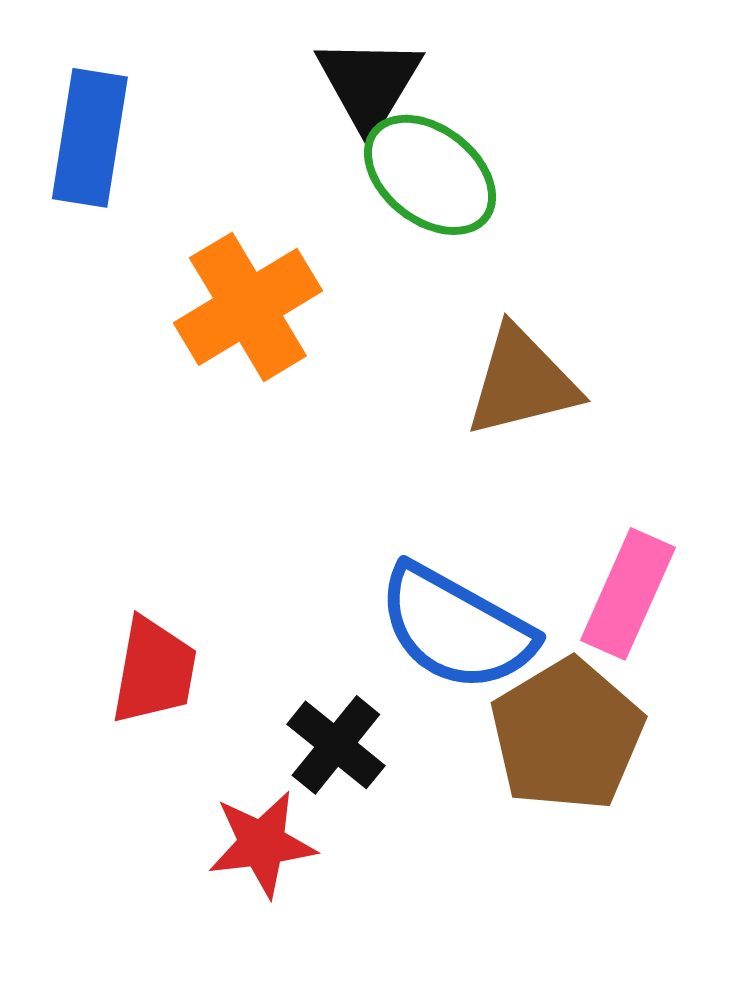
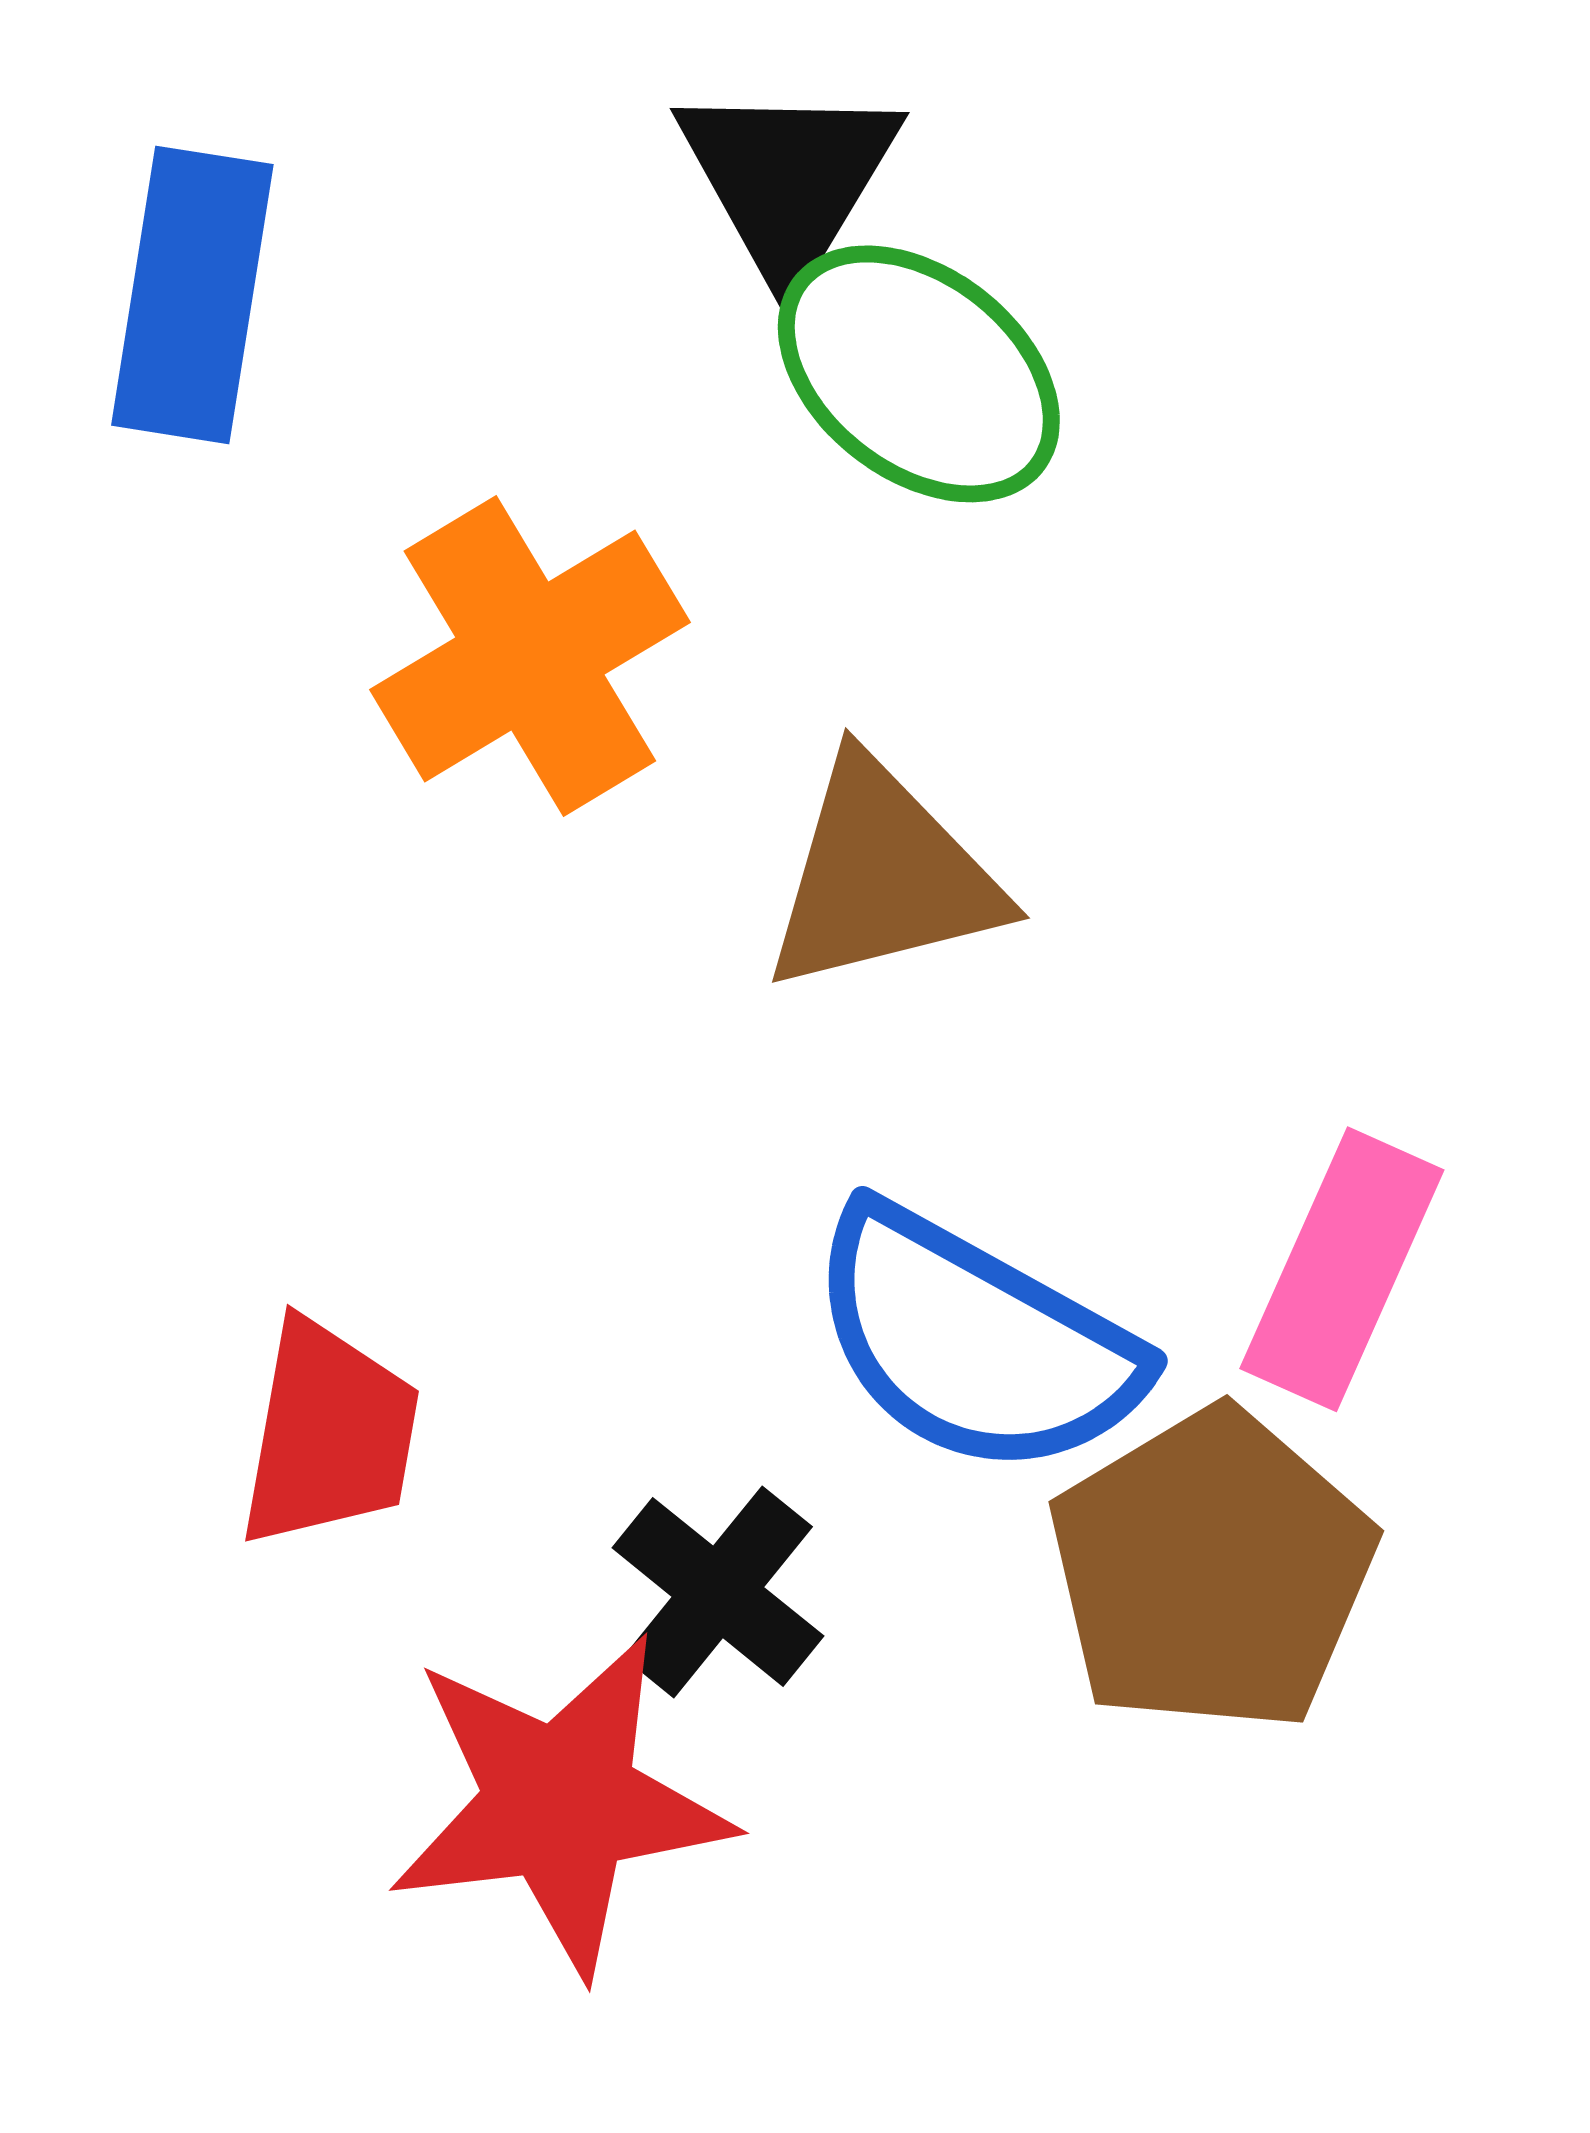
brown triangle: (522, 382) -> (883, 876), moved
red star: (262, 844) -> (560, 1803), size x1.5

